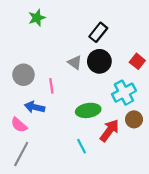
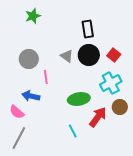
black rectangle: (98, 32) -> (88, 29), turned -48
red square: (137, 61) -> (114, 55), moved
gray circle: (23, 75) -> (29, 59), moved

